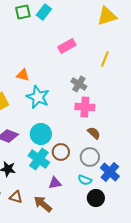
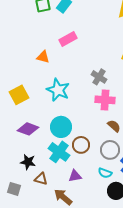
pink rectangle: (67, 46) -> (68, 39), moved
orange triangle: (23, 75) -> (43, 57), moved
brown triangle: (16, 197) -> (41, 179), moved

